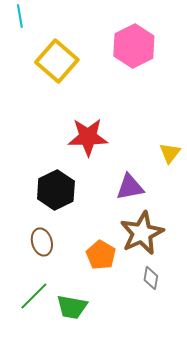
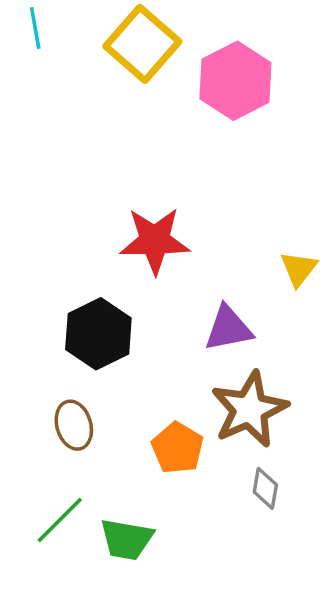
yellow square: (57, 61) -> (142, 44), moved

